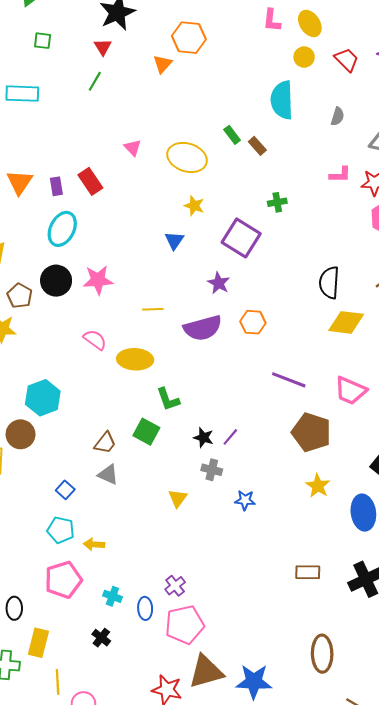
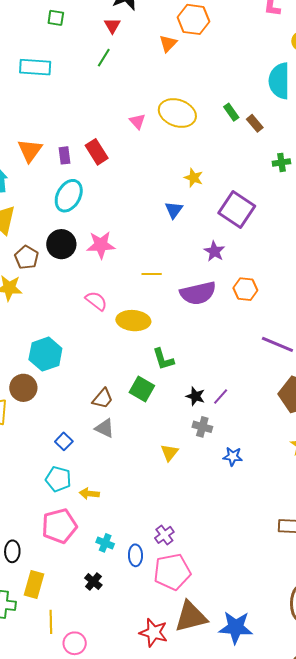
yellow ellipse: (187, 157) -> (177, 113), moved
green cross: (277, 202) -> (281, 162), moved

